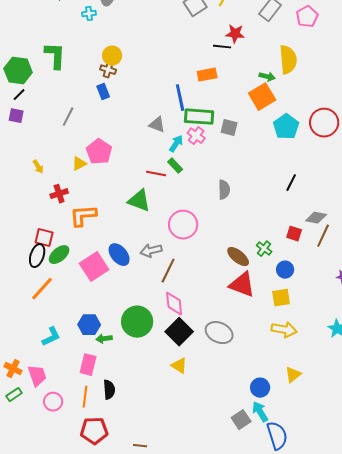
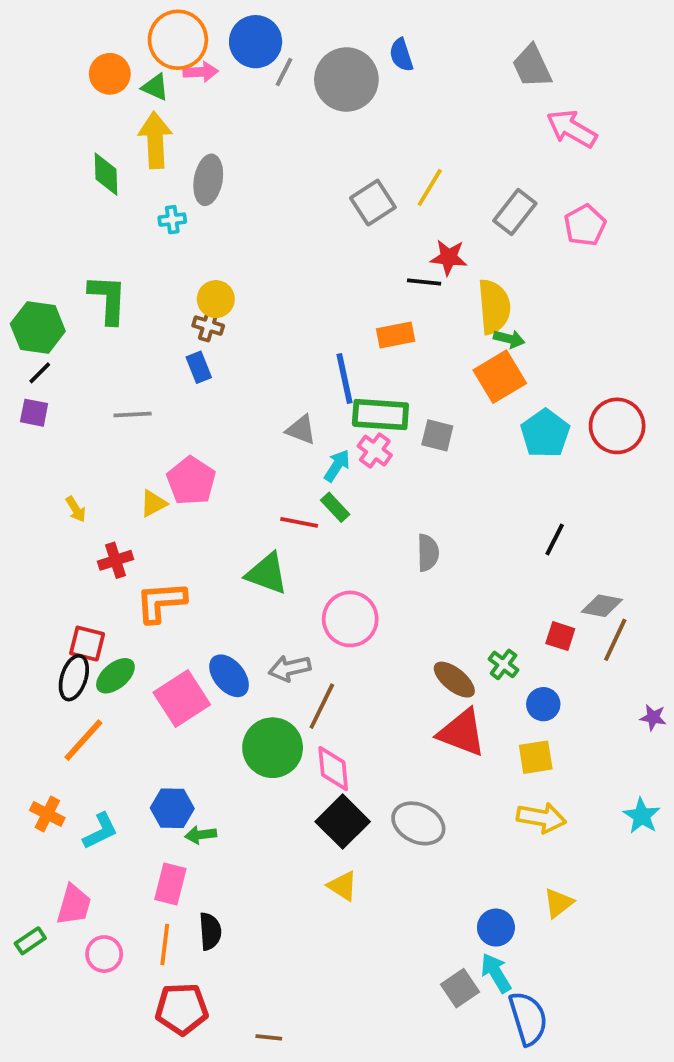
yellow semicircle: (288, 60) -> (494, 307), moved
gray line: (68, 117) -> (133, 415), turned 60
green circle: (137, 322) -> (273, 748), moved
orange cross: (13, 369) -> (47, 814), moved
pink trapezoid: (37, 376) -> (74, 905), turned 35

